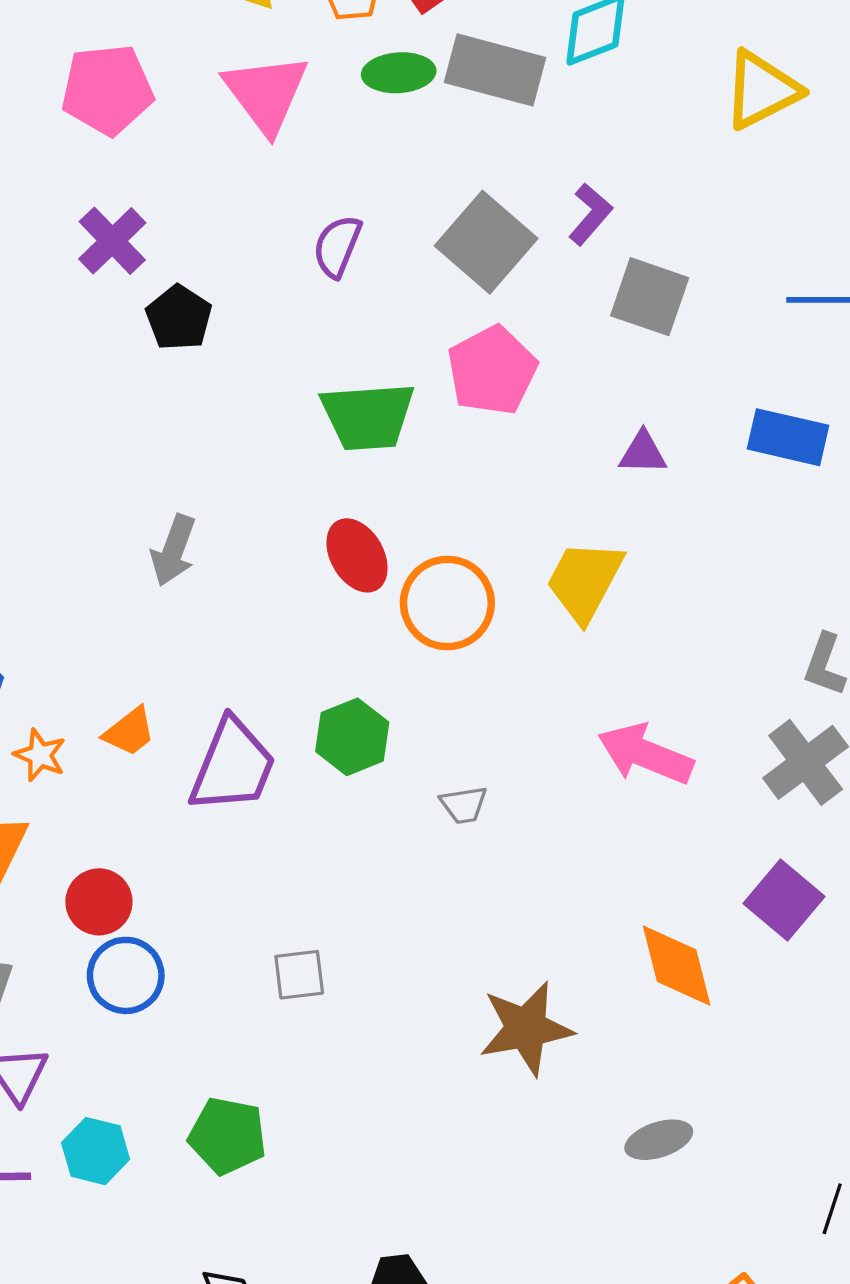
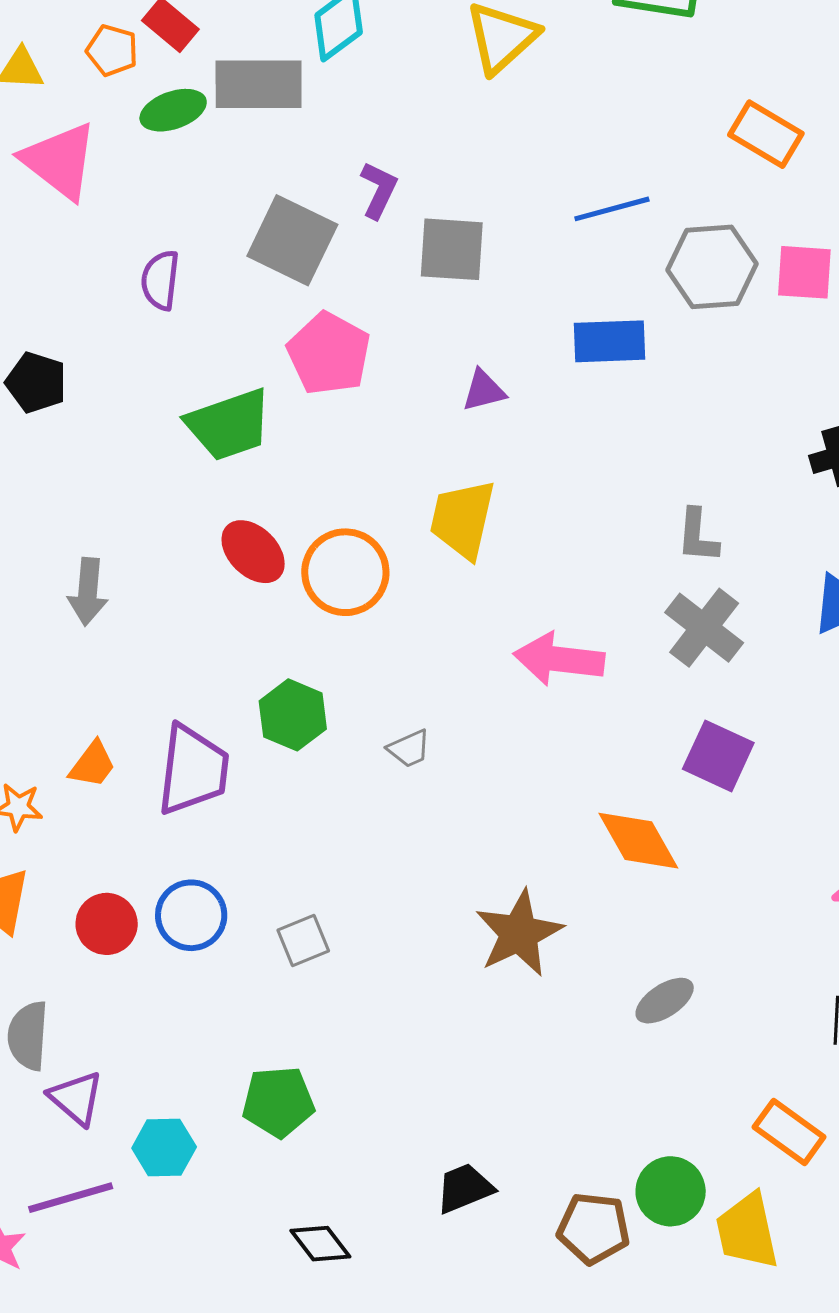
blue circle: (126, 975) -> (191, 915), moved

